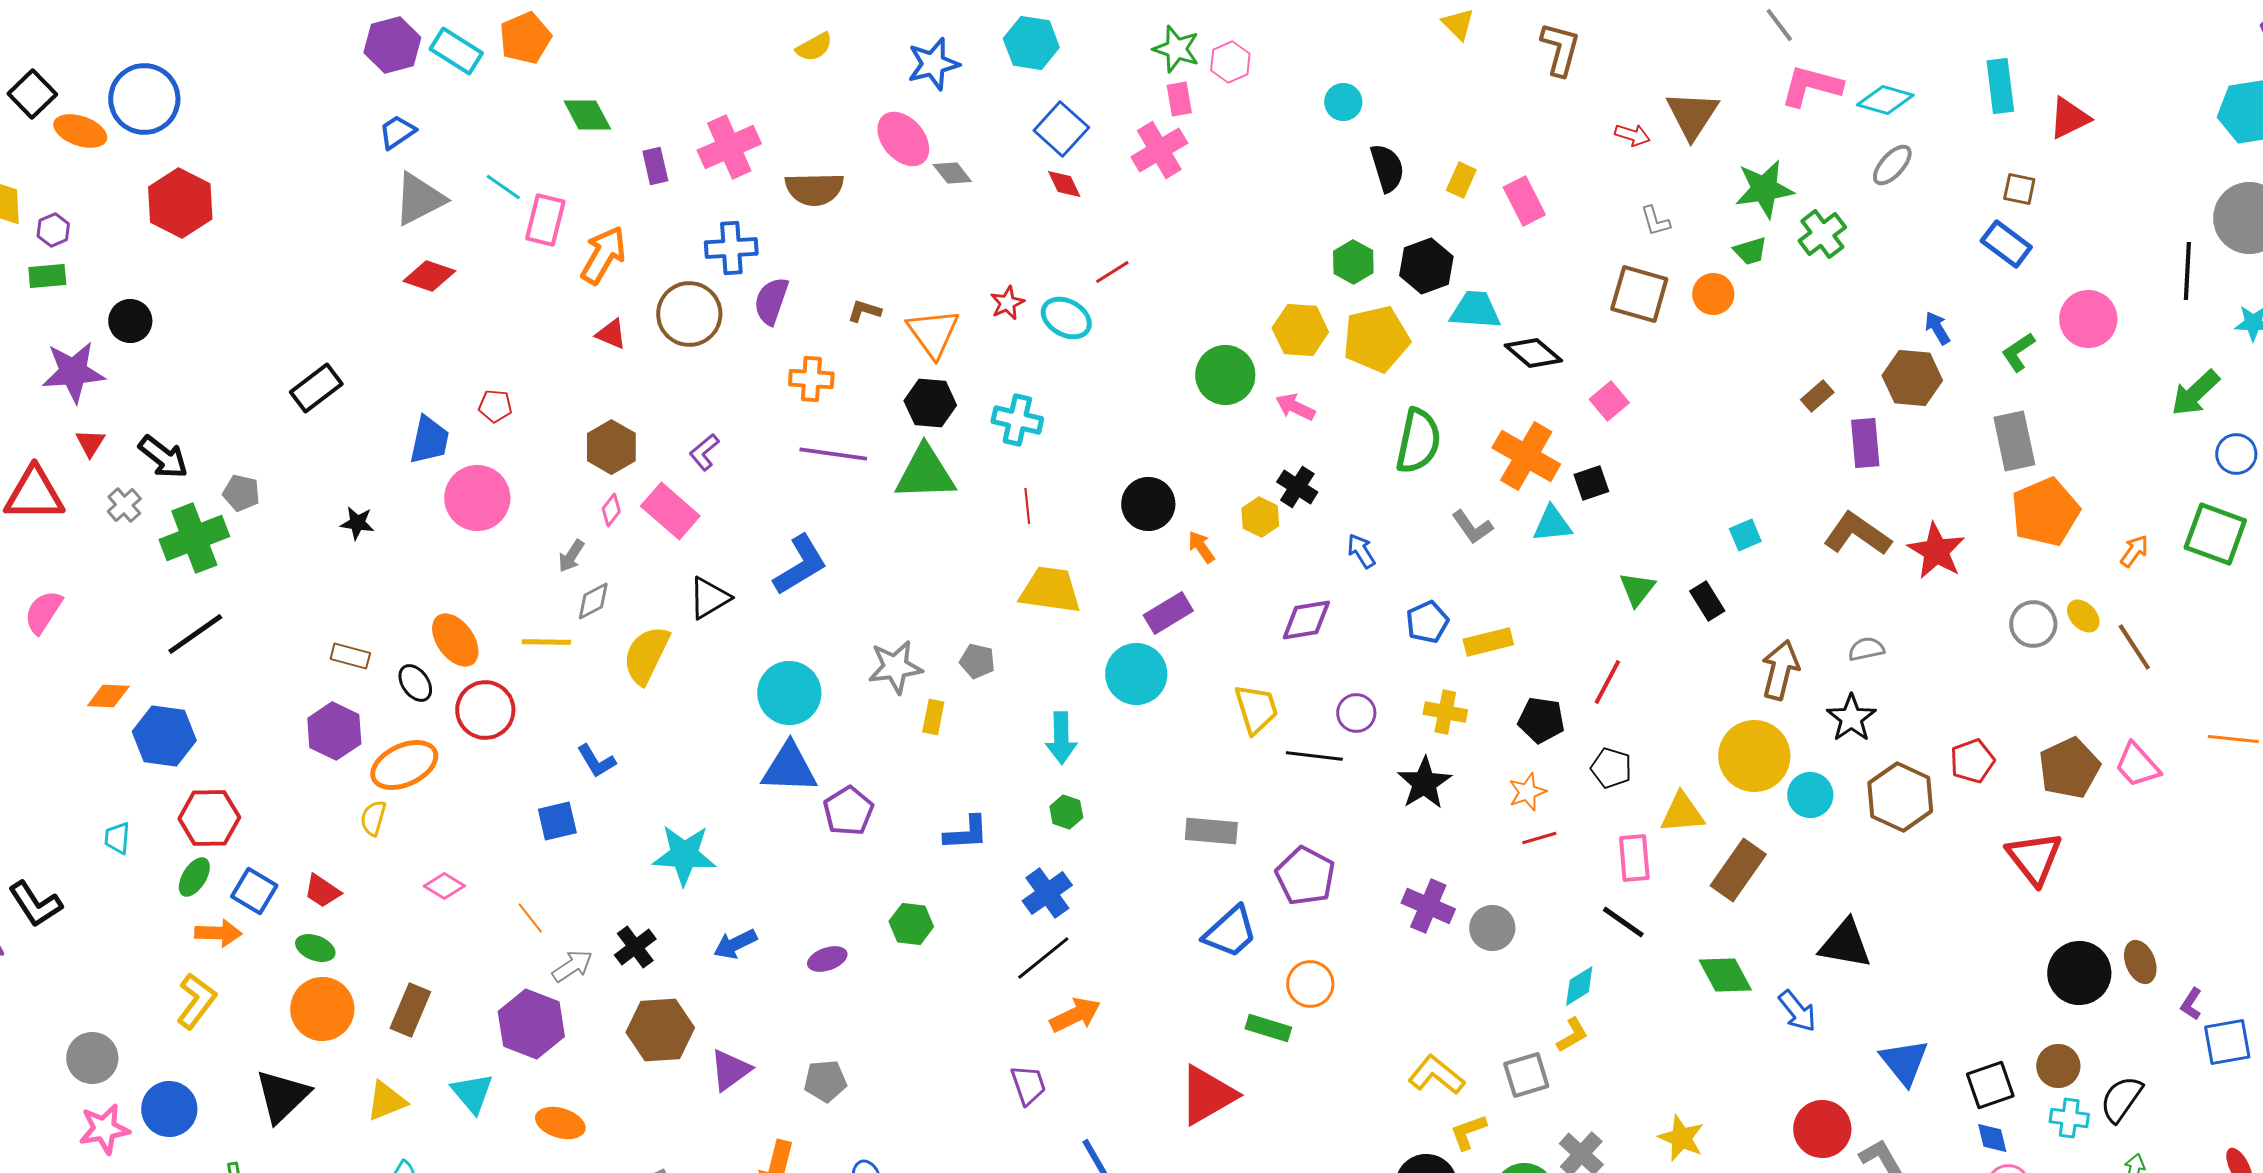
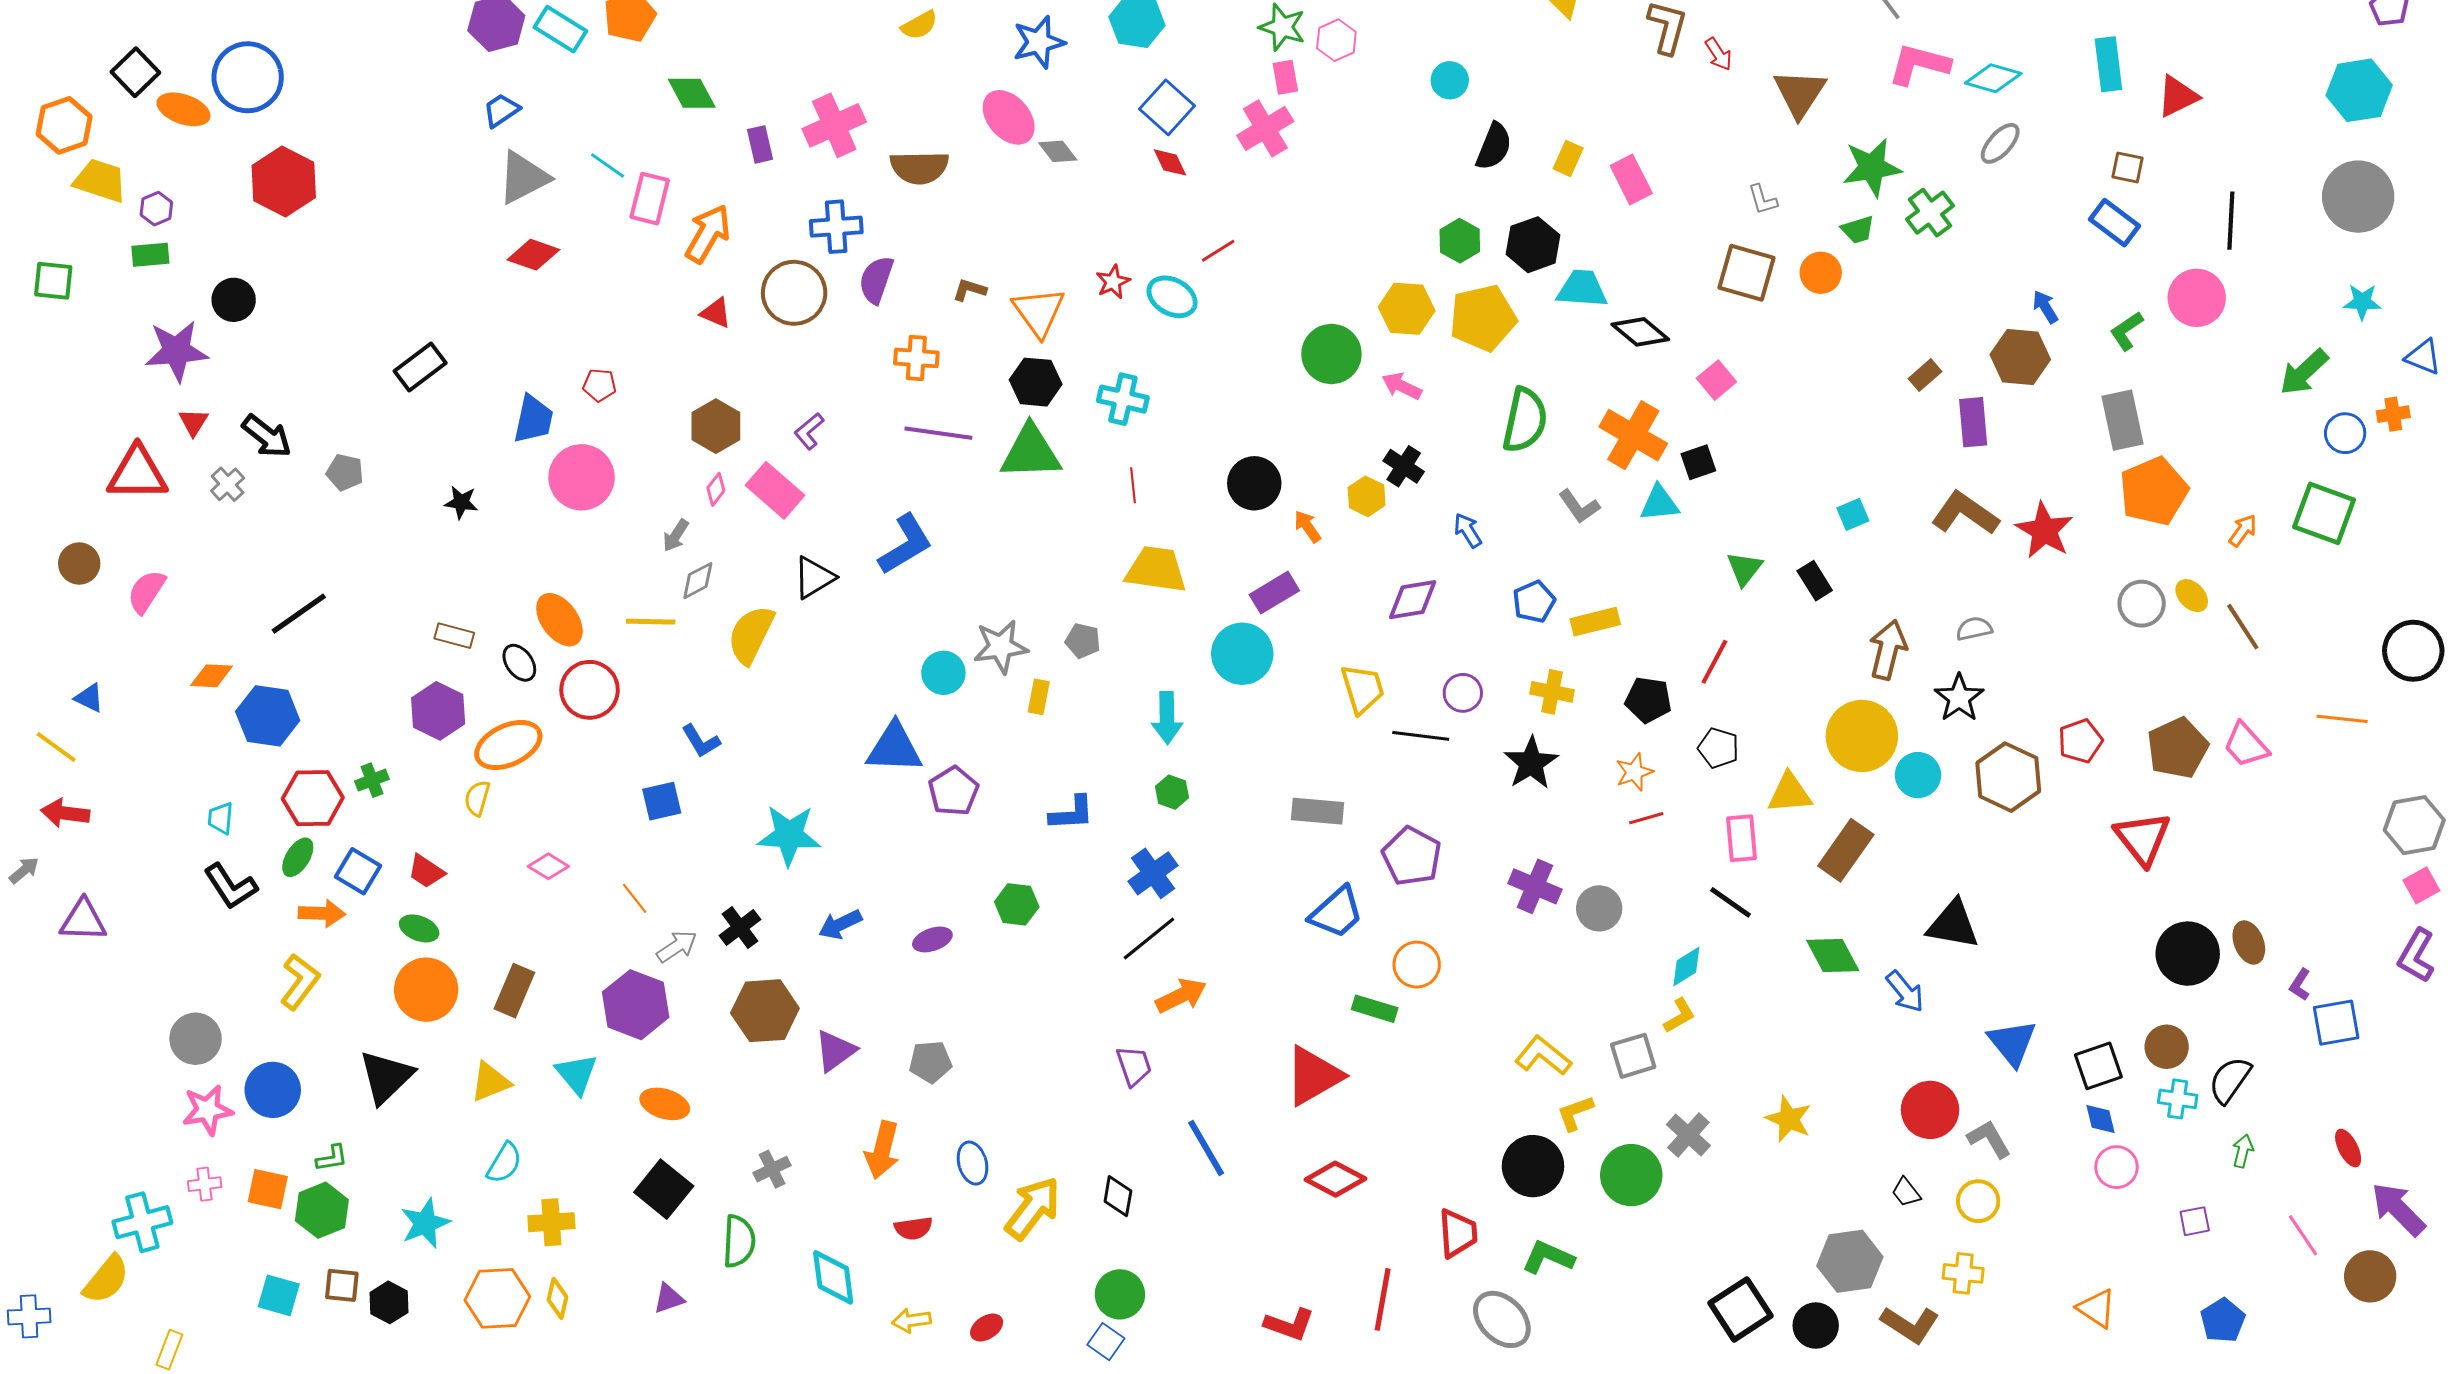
red arrow: (1632, 135) -> (1718, 54), moved, turned 40
black semicircle: (1387, 168) -> (1494, 146), turned 39
black line: (2187, 271) -> (2231, 221), moved
green cross: (194, 538) -> (372, 780), moved, size x0.5
cyan circle: (789, 693) -> (943, 673), moved, size x0.7
black L-shape: (35, 904) -> (231, 886), moved

